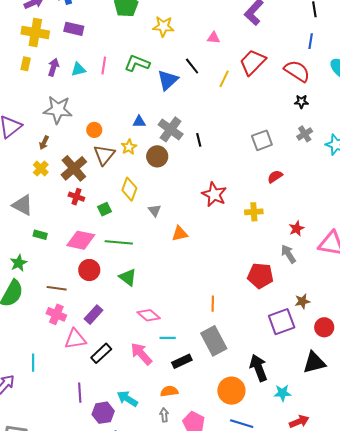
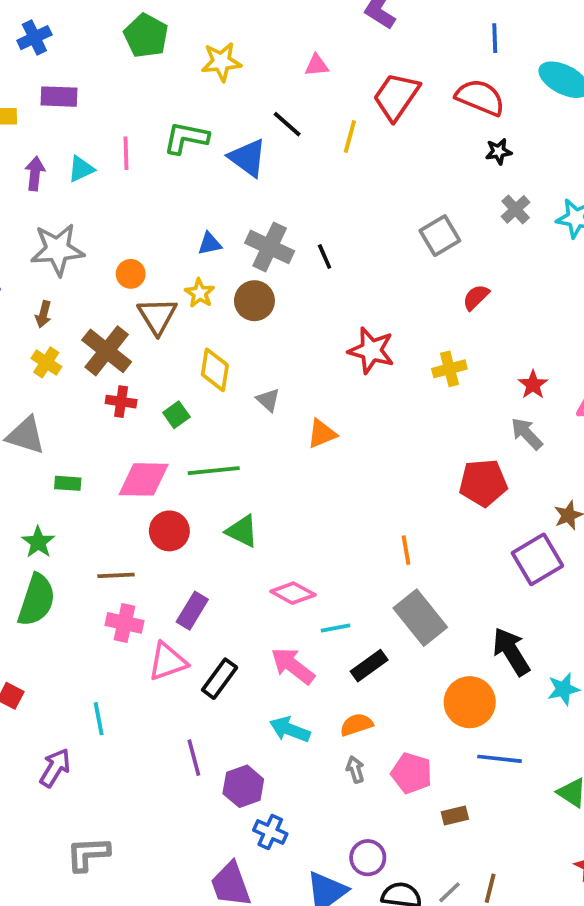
blue triangle: (168, 80) -> (248, 158), turned -30
cyan arrow: (127, 399) -> (290, 729), moved

